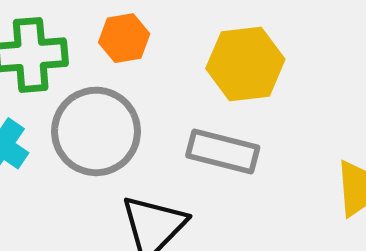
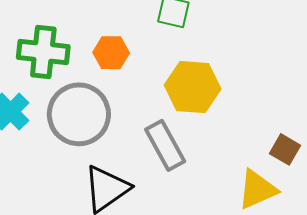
gray rectangle: (223, 152) -> (165, 145), turned 36

